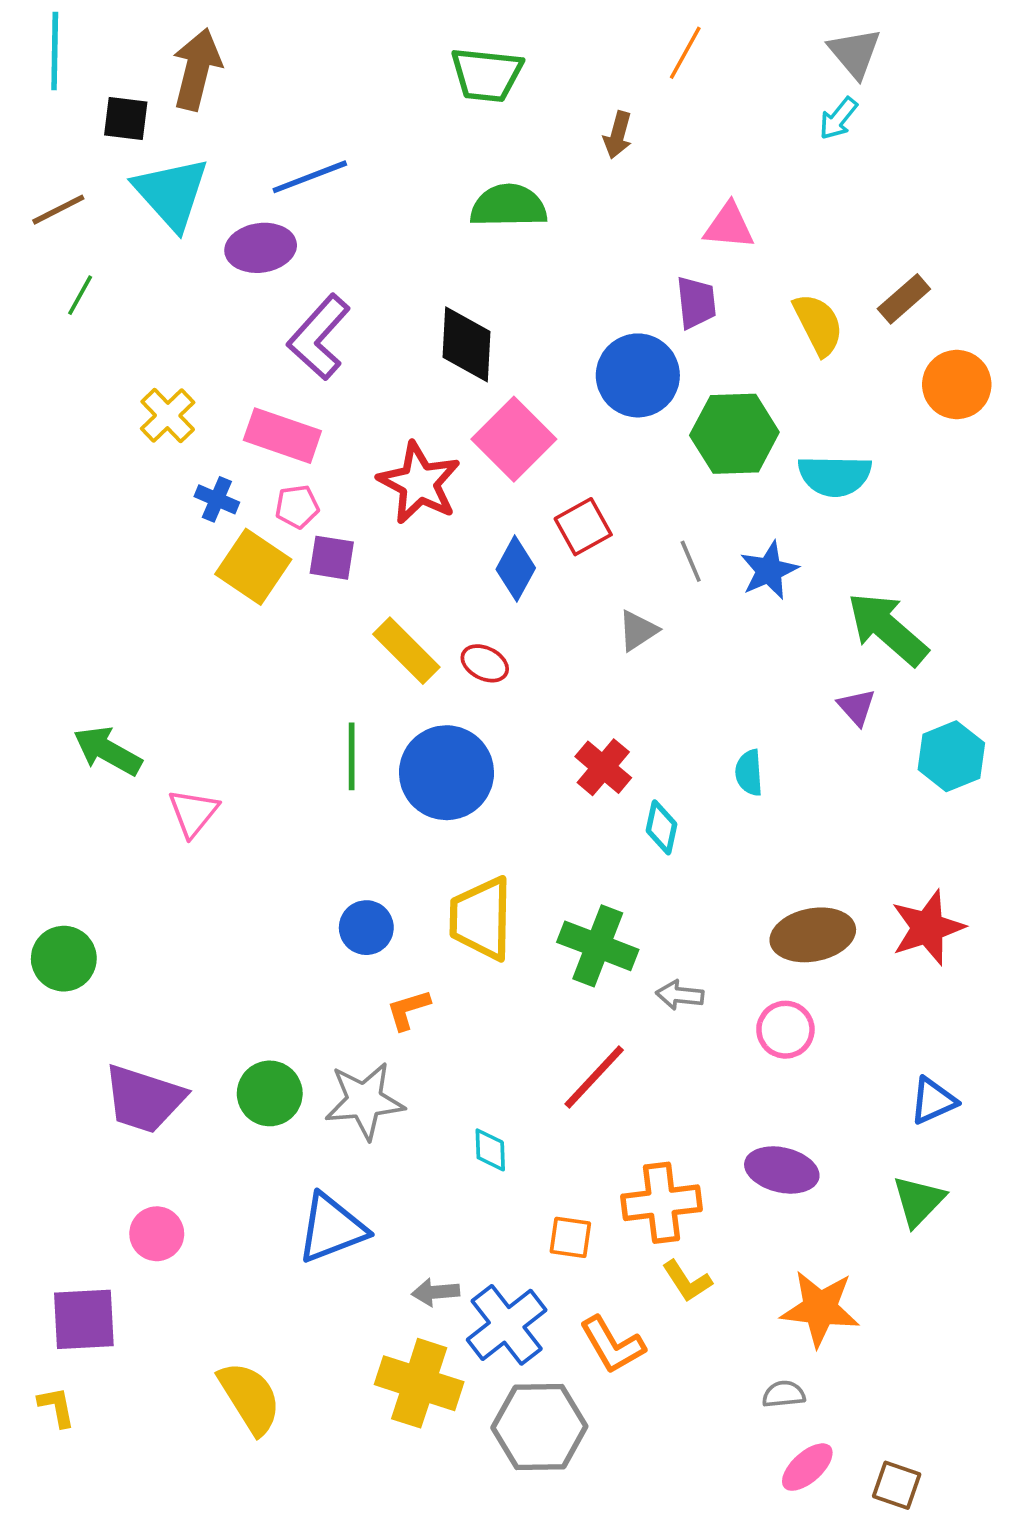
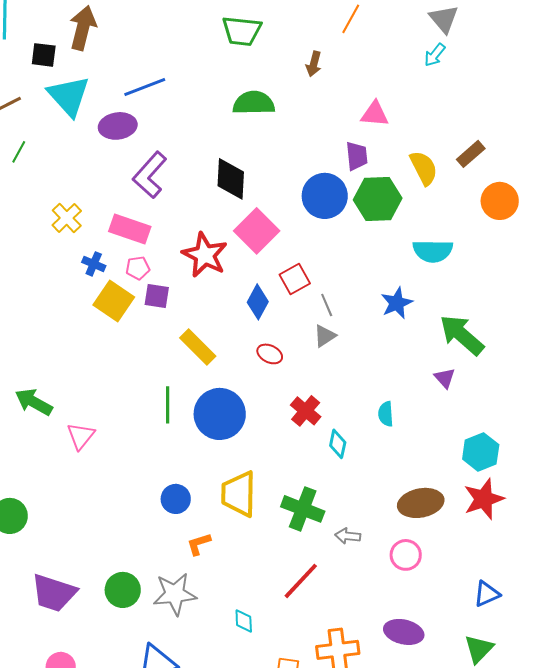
green hexagon: (734, 434) -> (378, 199), moved
gray line: (691, 561) -> (327, 305), moved
red ellipse: (485, 663) -> (270, 354), moved
cyan hexagon: (951, 756) -> (481, 452), moved

